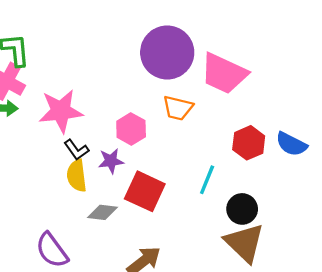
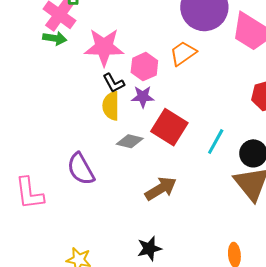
orange trapezoid: (178, 108) -> (183, 53), moved, turned 124
pink hexagon: (131, 129) -> (144, 67), moved
cyan line: (207, 180) -> (216, 142), moved

